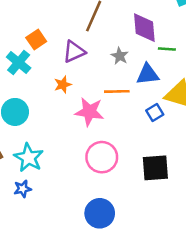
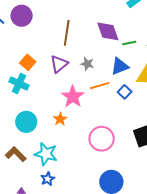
gray star: (120, 56) -> (87, 64), moved
orange star: (63, 85) -> (60, 119), moved
pink star: (89, 112) -> (73, 97), moved, turned -30
blue square: (155, 113) -> (125, 92), moved

